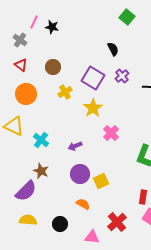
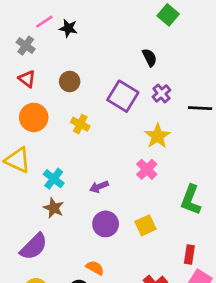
pink line: (34, 22) -> (44, 22), turned 32
yellow cross: (65, 92) -> (80, 124), moved, turned -32
yellow star: (93, 108) -> (157, 136), moved
brown star: (41, 171) -> (54, 208), moved
yellow square: (101, 181) -> (145, 225), moved
orange semicircle: (83, 204) -> (95, 268), moved

